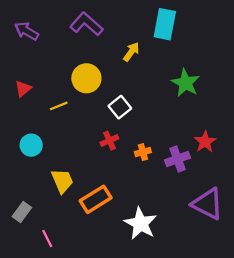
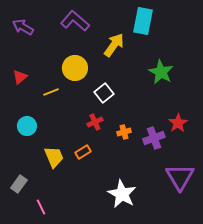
yellow arrow: (131, 52) -> (114, 45), size x1.4
orange rectangle: (96, 199) -> (83, 152), moved, size x0.6
purple triangle: (207, 204) -> (180, 177), turned 32

